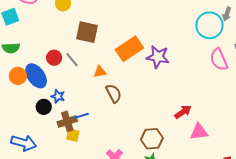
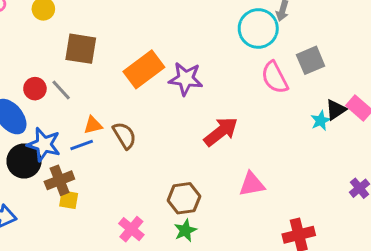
orange triangle: (100, 72) -> (93, 125), moved
blue star: (58, 96) -> (44, 144), size x1.6
black circle: (44, 107) -> (24, 161), size x1.5
red arrow: (183, 112) -> (221, 132), moved, size x1.4
blue line: (81, 116) -> (82, 145), moved

